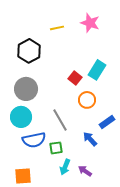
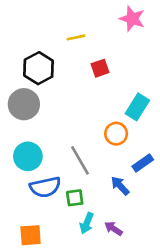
pink star: (90, 23) -> (132, 19), moved
cyan rectangle: (97, 70) -> (137, 107), moved
red square: (75, 78) -> (100, 68), moved, turned 32
gray circle: (26, 89) -> (24, 104), moved

